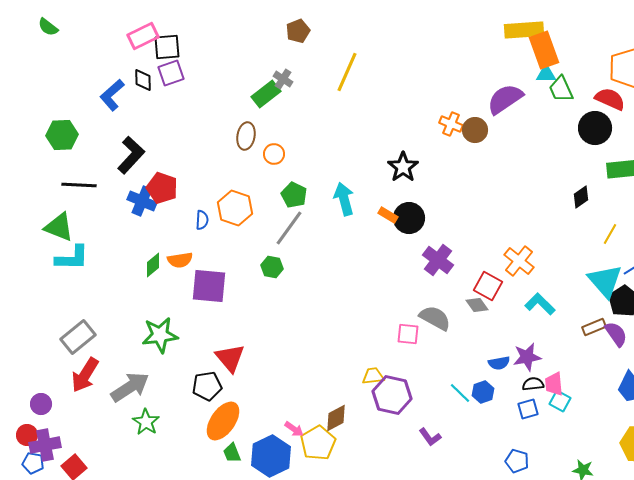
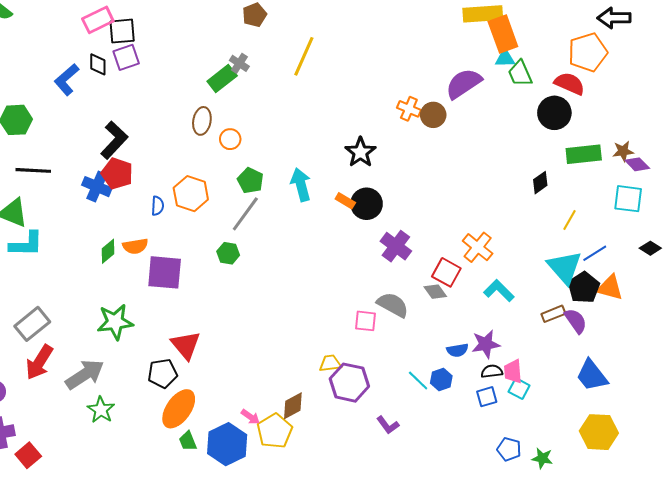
black L-shape: (131, 155) -> (114, 140), moved
blue pentagon: (517, 461) -> (509, 449), moved

